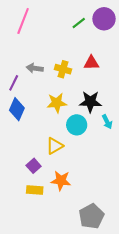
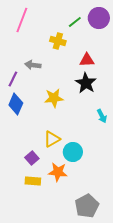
yellow cross: (63, 69) -> (58, 41), moved
black star: (90, 102) -> (86, 83), moved, turned 30
cyan circle: (77, 125) -> (73, 152), moved

